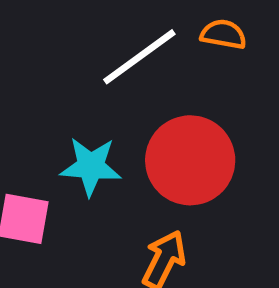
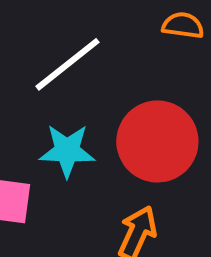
white line: (139, 57) -> (68, 64), moved

